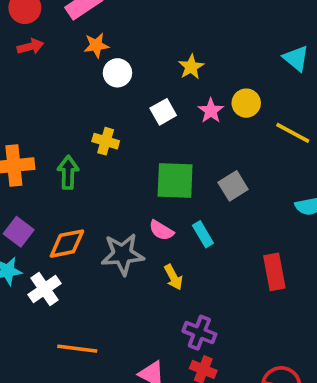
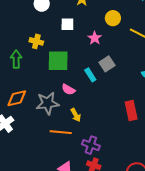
pink star: (211, 111) -> (95, 38), moved
white square: (163, 112) -> (67, 24), turned 32
green square: (175, 181) -> (58, 61), moved
cyan rectangle: (203, 234) -> (90, 75), moved
orange line: (77, 349) -> (61, 132), moved

